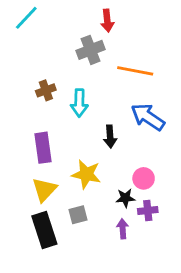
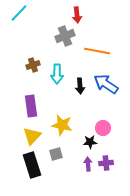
black arrow: (110, 136) -> (80, 86), moved
purple cross: (148, 211) -> (106, 163), moved

